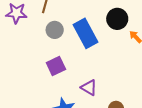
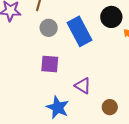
purple square: (56, 66) -> (50, 64), turned 30

